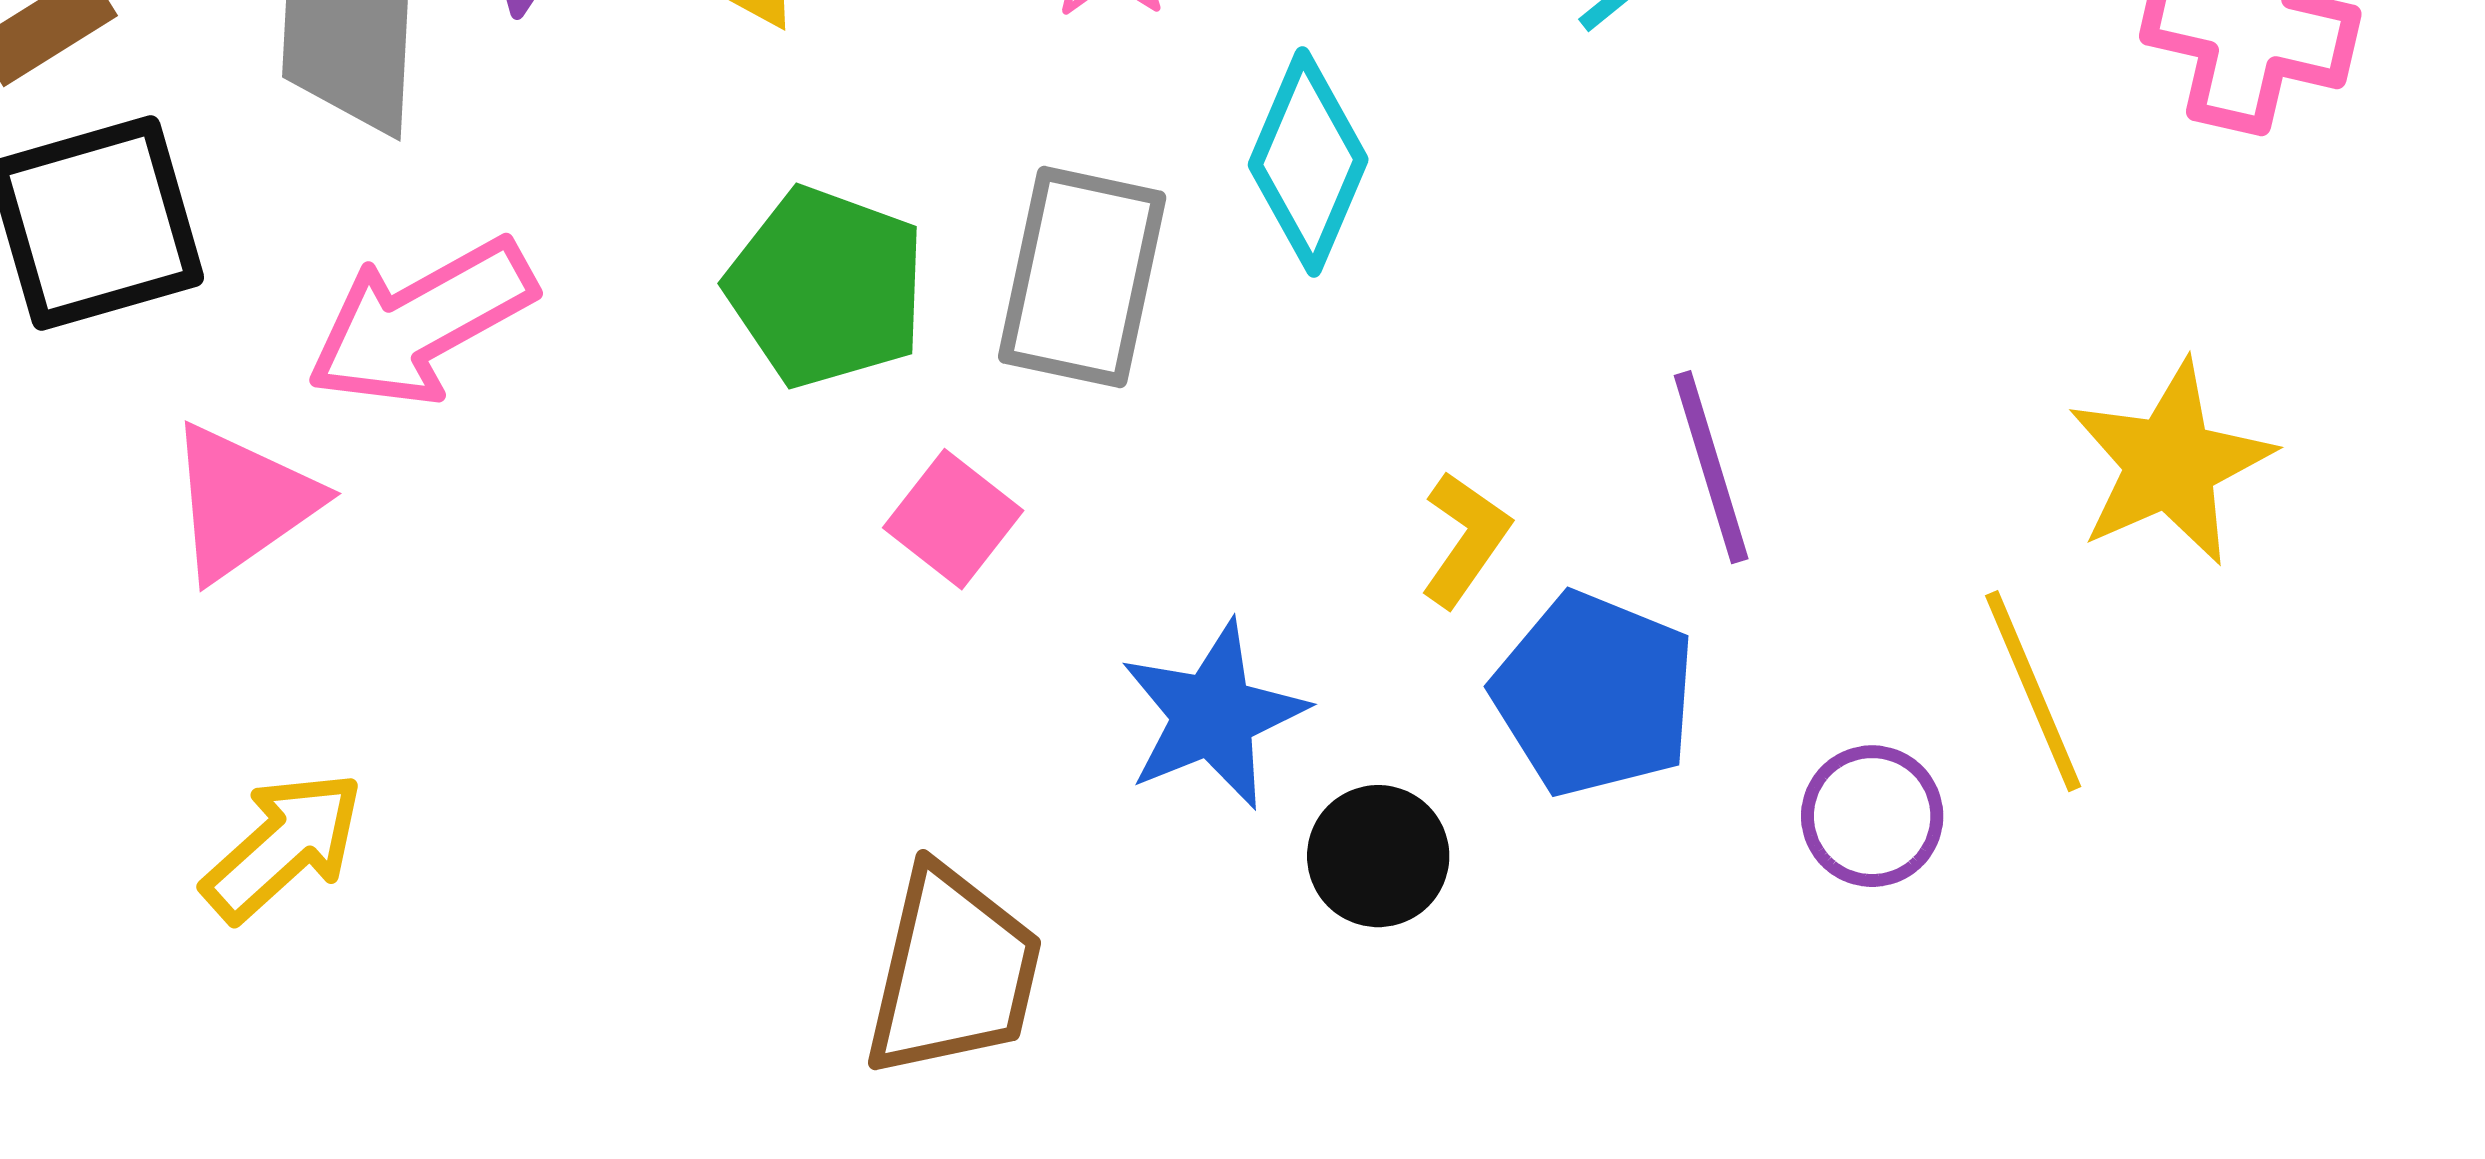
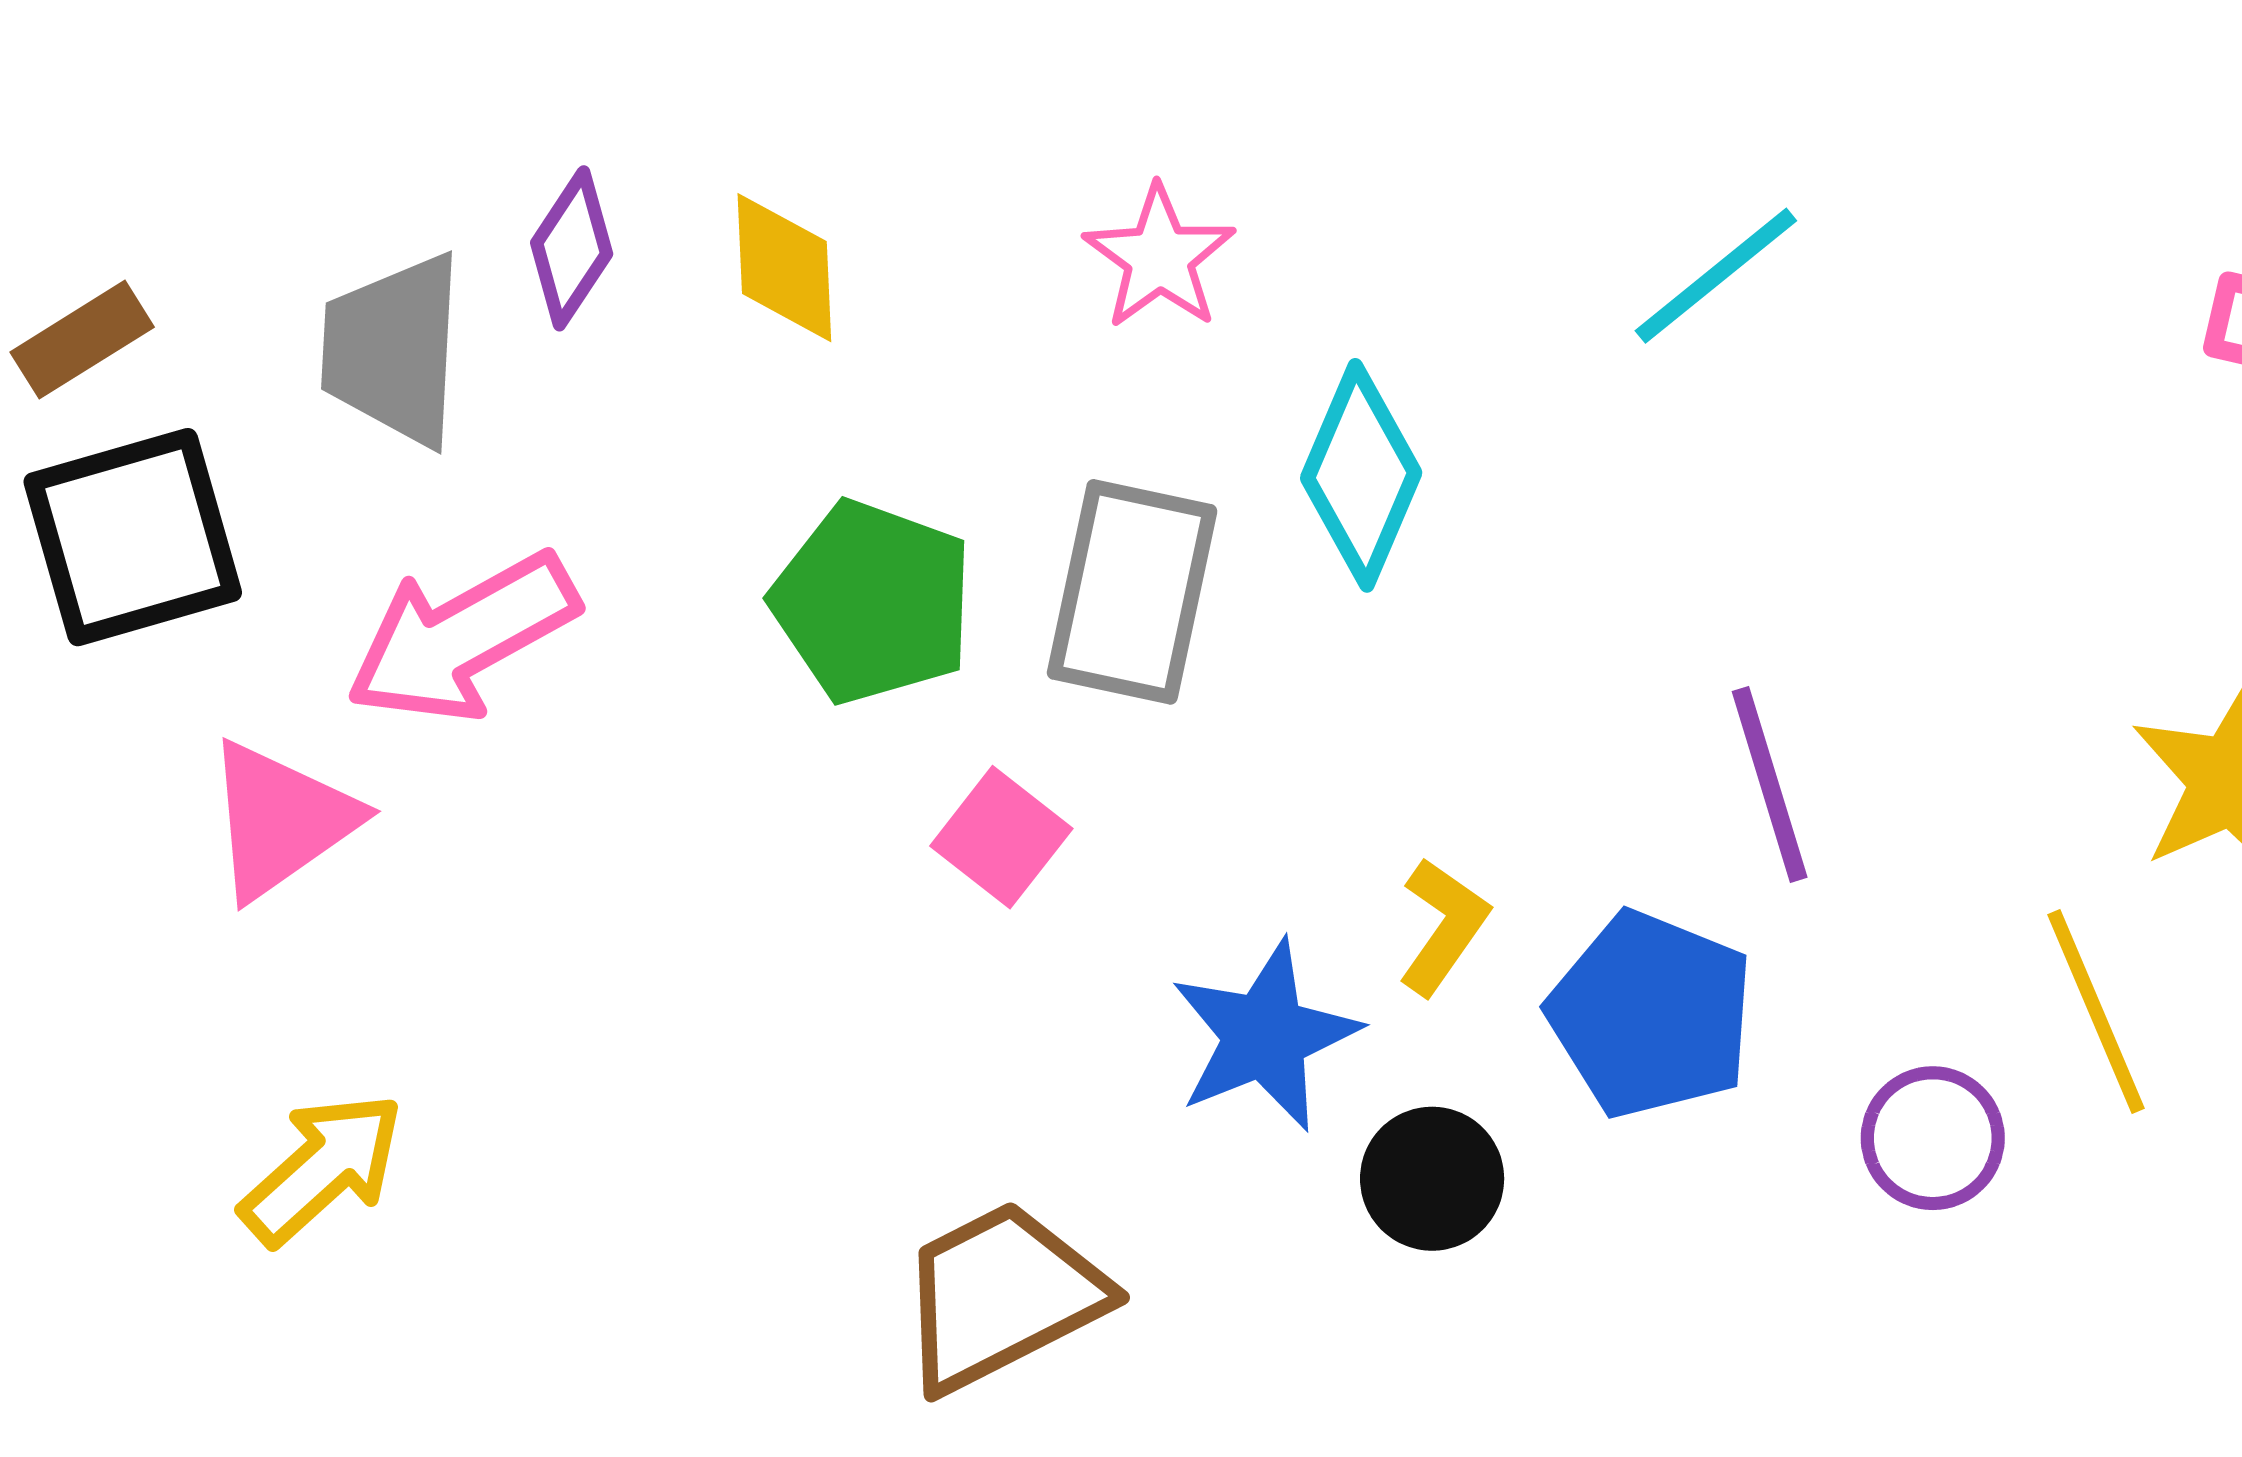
yellow L-shape: (1465, 539) -> (1443, 926), moved
brown trapezoid: (953, 972) -> (1001, 1296), turned -130

